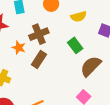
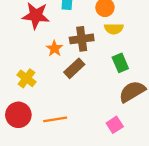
yellow semicircle: (79, 17) -> (114, 29), moved

